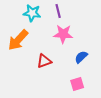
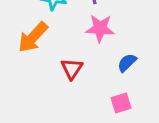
red triangle: (44, 61) -> (72, 69), turned -35

